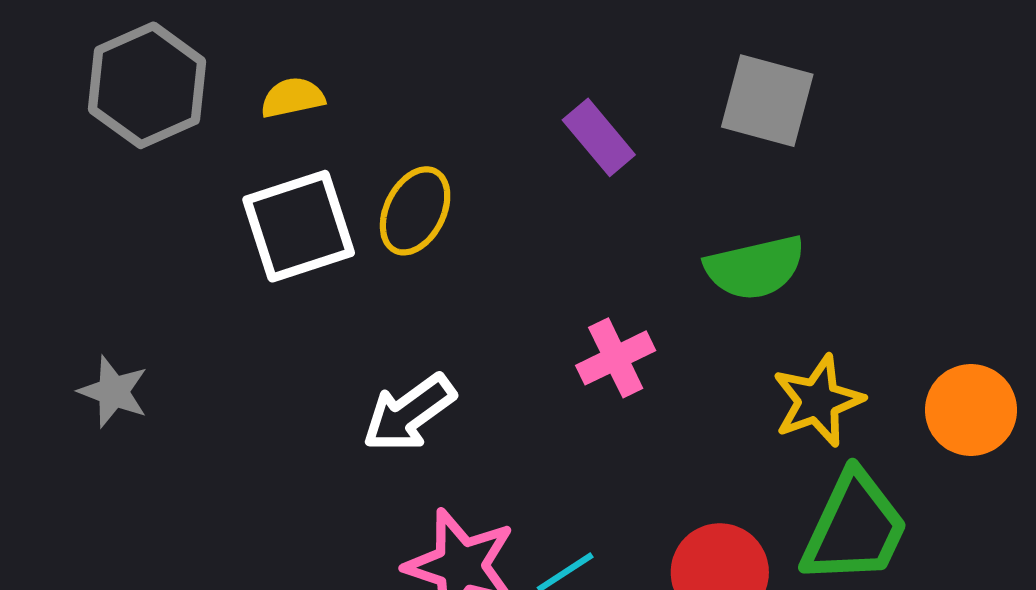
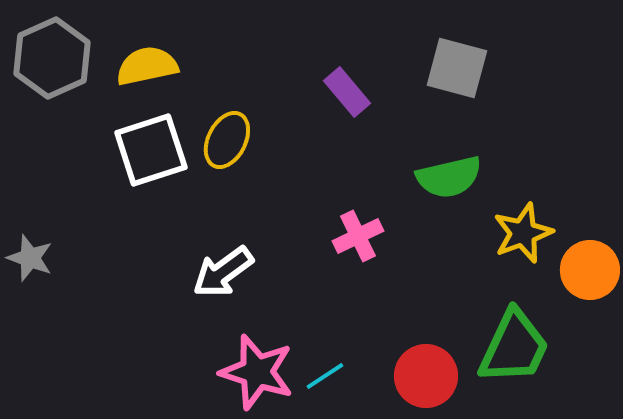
yellow semicircle: (293, 98) -> (147, 66), size x1.5
yellow star: (818, 401) -> (523, 233), moved

